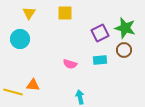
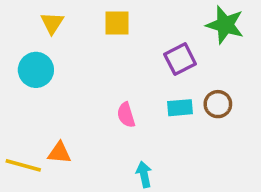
green star: (125, 28) -> (225, 25), moved
brown circle: (124, 50) -> (218, 104), moved
pink semicircle: (70, 64) -> (126, 115), turned 56

